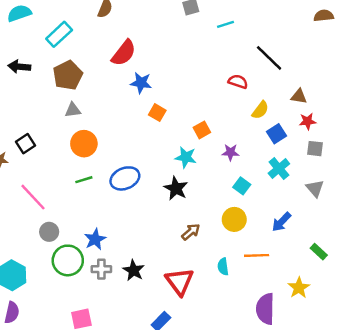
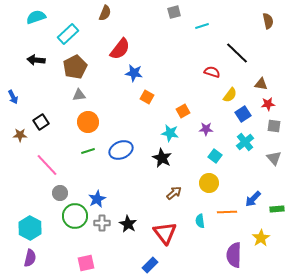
brown semicircle: (324, 16) -> (268, 21), moved, turned 84
blue arrow: (281, 222) -> (253, 199), moved
green rectangle: (319, 252) -> (277, 209), turned -48

